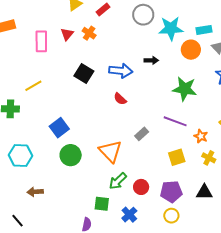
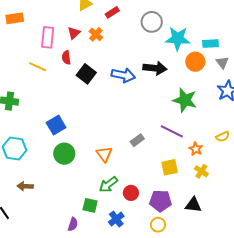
black arrow: (151, 60) -> (155, 68), size x1.6
yellow line: (33, 86) -> (38, 67), moved, turned 48
red semicircle: (120, 99) -> (66, 58), moved, turned 32
orange triangle: (110, 151) -> (104, 154), size x0.7

